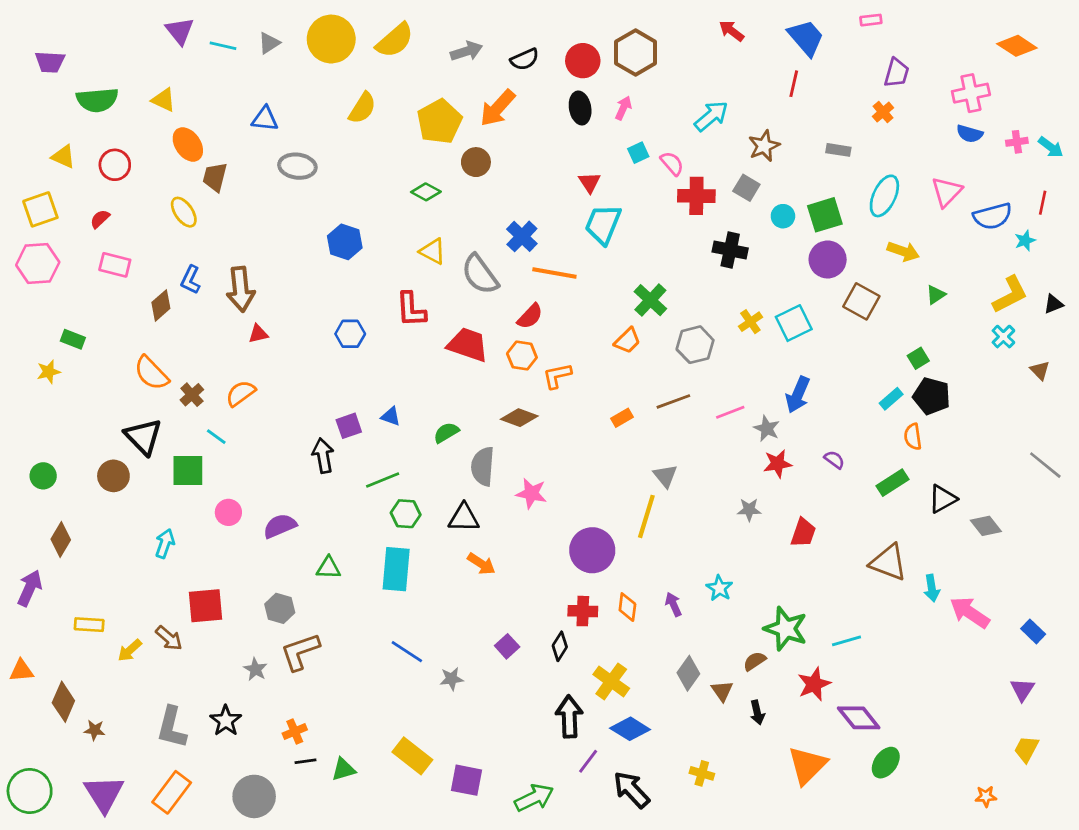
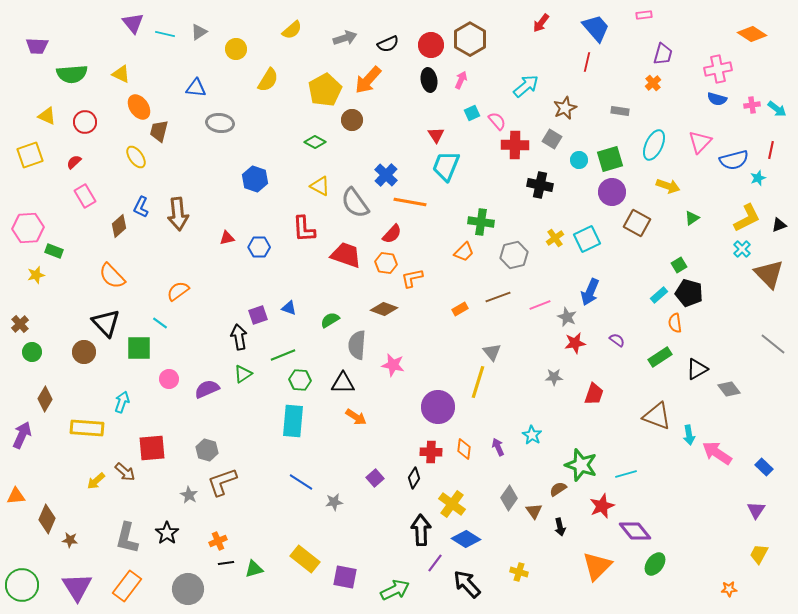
red arrow: (732, 31) -> (541, 23), turned -90
yellow circle: (331, 39) -> (236, 49), moved, size x0.6
yellow semicircle: (395, 40) -> (292, 30), size x0.7
pink hexagon: (38, 264) -> (28, 228), moved
pink rectangle: (115, 265) -> (85, 196), turned 45
green cross: (650, 300) -> (481, 222), turned -35
red triangle: (258, 334) -> (227, 238), moved
brown triangle: (1040, 370) -> (769, 274), size x2.0
brown cross: (192, 395) -> (20, 324), moved
green triangle: (329, 568) -> (243, 374), moved, turned -36
yellow rectangle: (89, 625) -> (87, 428), moved, size x1.5

